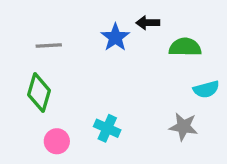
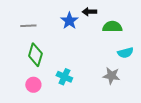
green diamond: (39, 93) -> (35, 55), moved

